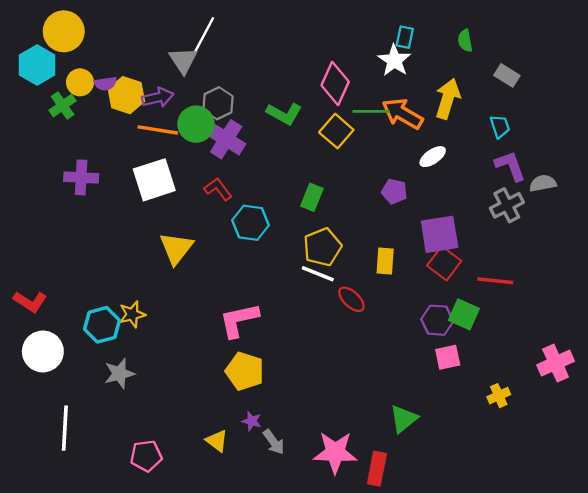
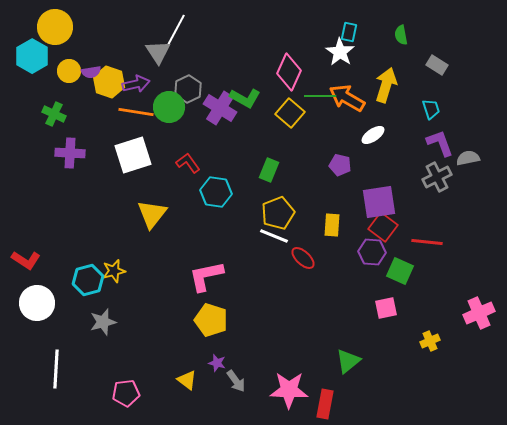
green cross: (63, 106) -> (54, 114), moved, turned -30
purple cross: (226, 139) -> (220, 108), moved
purple hexagon: (437, 320) -> (372, 252), moved

